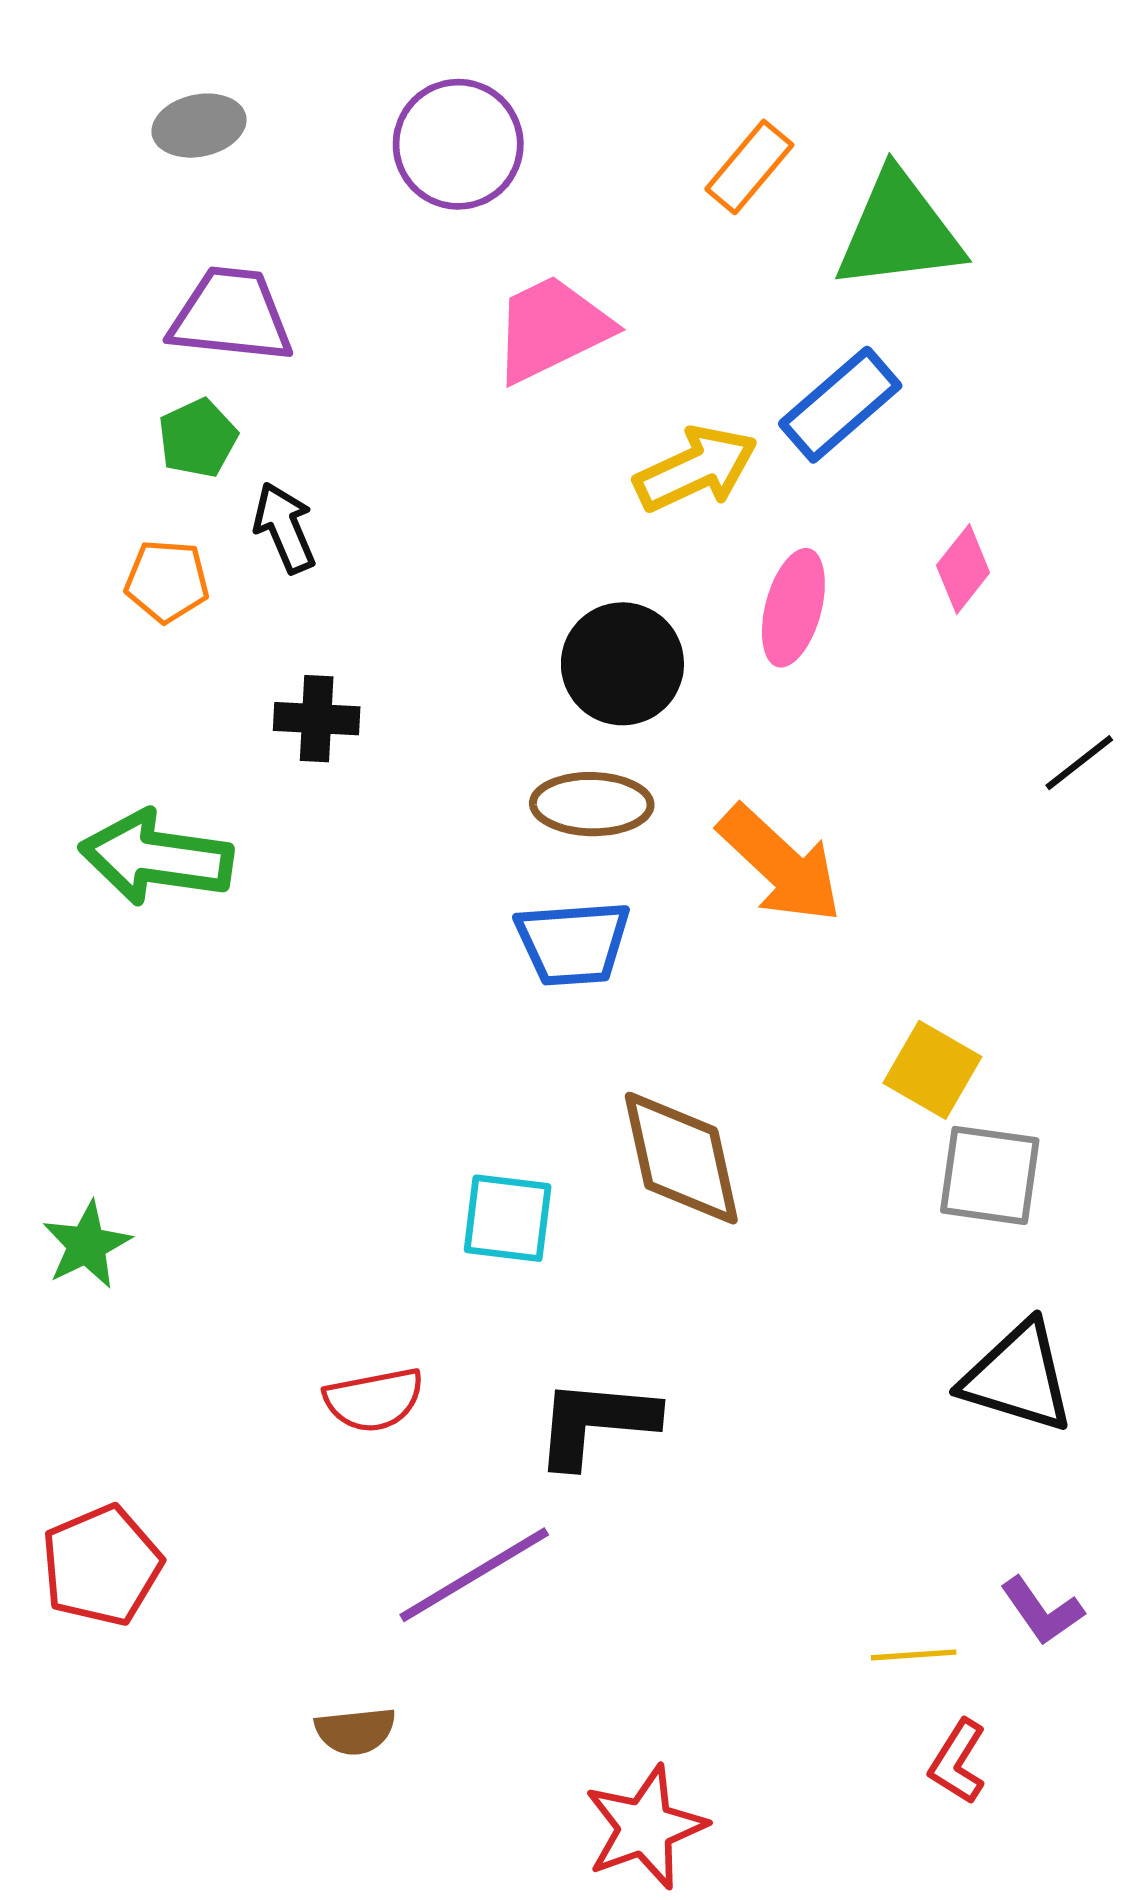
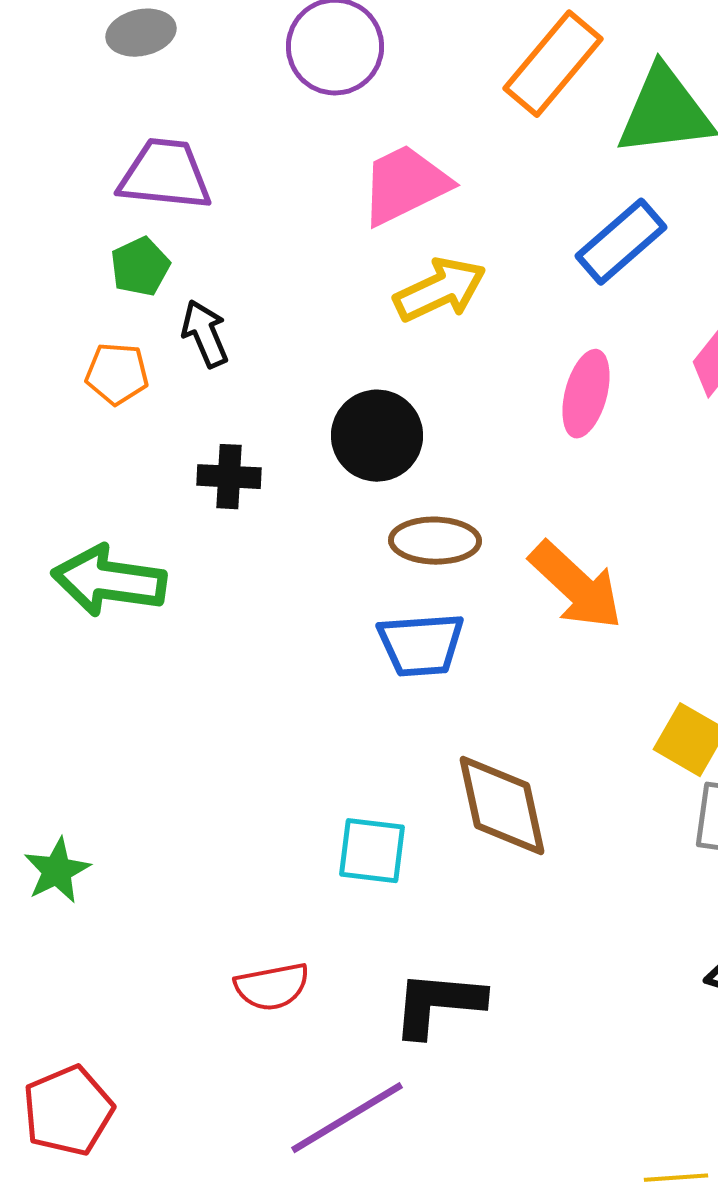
orange rectangle: (749, 167) -> (553, 64), size x1.5
yellow arrow: (696, 469) -> (440, 290), moved
black circle: (622, 664) -> (377, 436), moved

